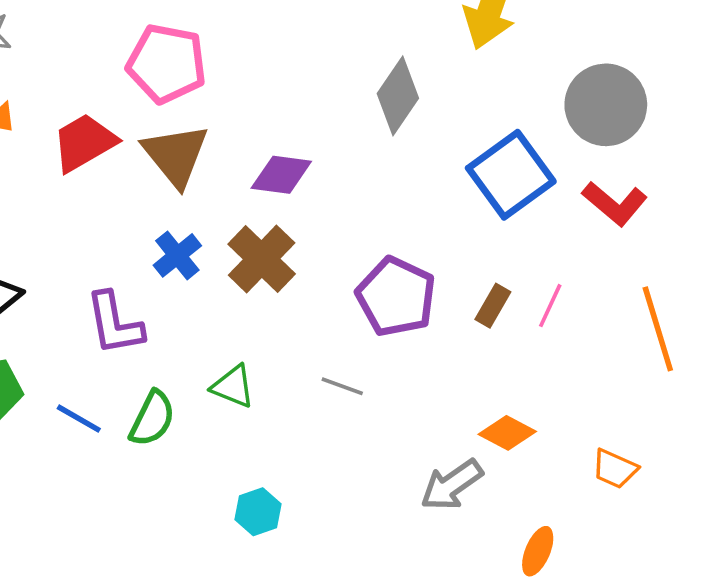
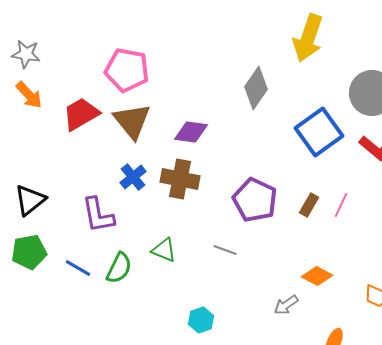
brown cross: (262, 259) -> (180, 179), turned -33
gray arrow: (452, 485) -> (286, 305), size x0.7
cyan hexagon: (258, 512) -> (201, 320), moved

